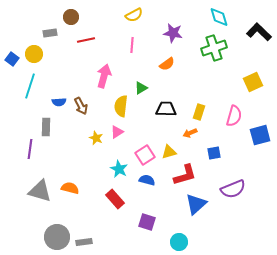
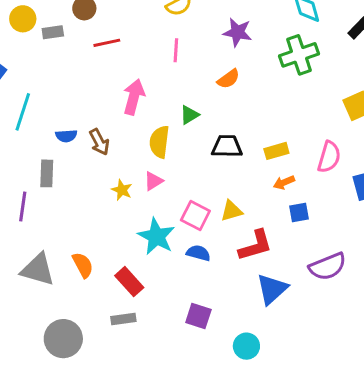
yellow circle: (34, 54) -> (23, 19), moved
yellow rectangle: (199, 112) -> (276, 151), turned 56
orange arrow: (190, 133) -> (284, 182), moved
pink square: (145, 155) -> (195, 215), turned -30
cyan star: (119, 169) -> (156, 236), size x1.4
orange semicircle: (70, 188) -> (83, 265), turned 48
red rectangle: (115, 199) -> (129, 282), moved
gray rectangle: (84, 242) -> (123, 319), moved

